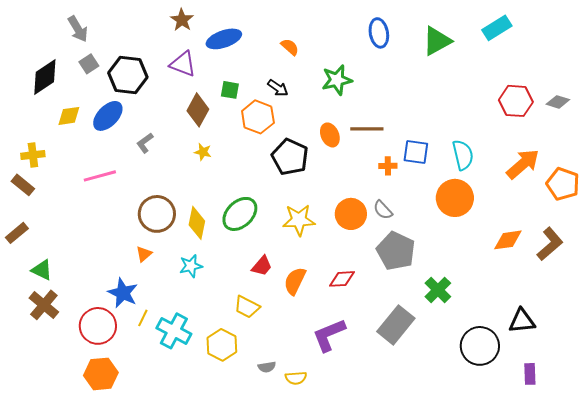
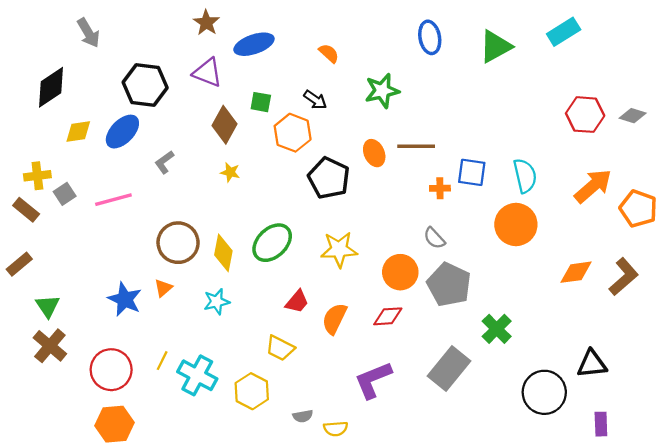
gray square: (89, 64) -> (65, 194), moved
orange circle: (351, 214) -> (400, 272), moved
green triangle: (42, 270) -> (48, 306), turned 30
blue star: (123, 293) -> (125, 299), moved

